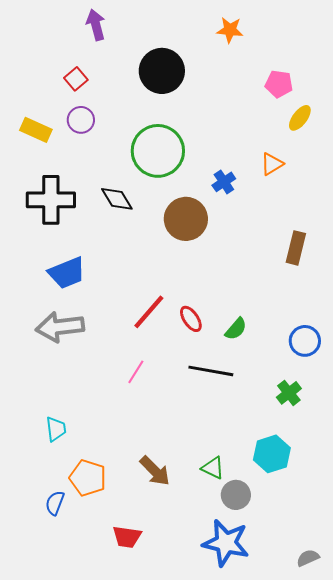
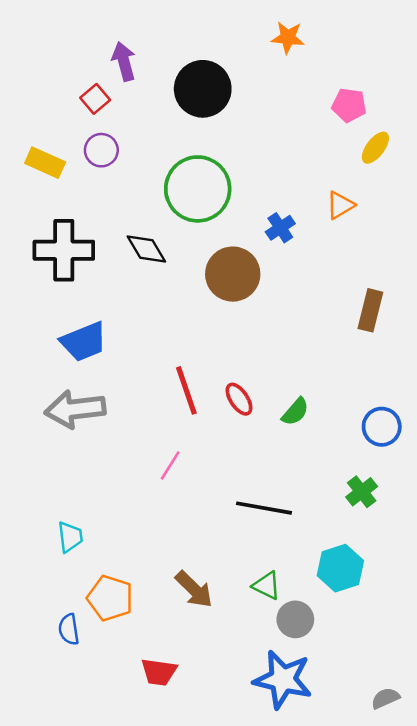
purple arrow: (96, 25) -> (124, 61), moved
red line: (149, 312) -> (186, 390), turned -60
black line: (211, 371) -> (264, 508), moved
blue semicircle: (55, 503) -> (69, 629), turned -30

